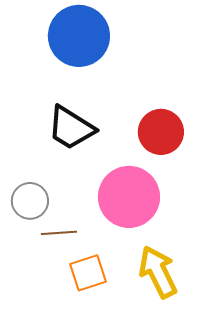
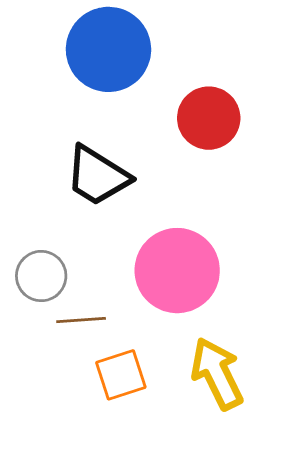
red circle: (161, 132) -> (209, 118), moved

